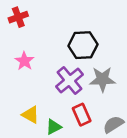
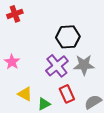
pink star: (24, 61) -> (12, 62), moved

